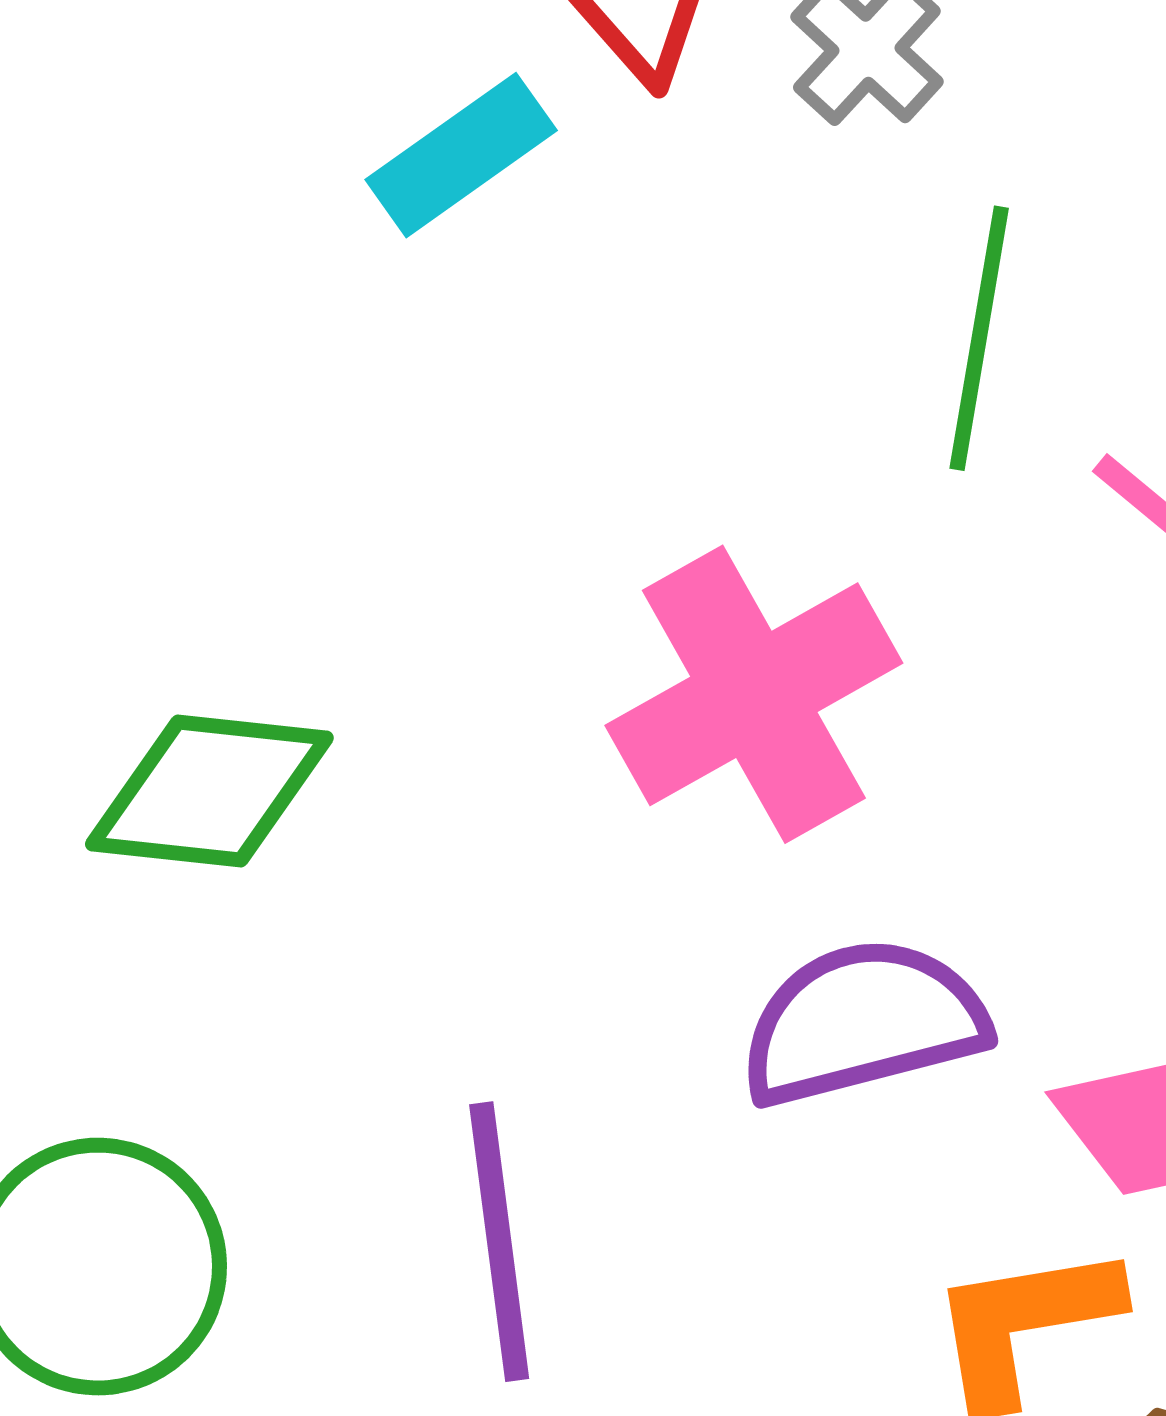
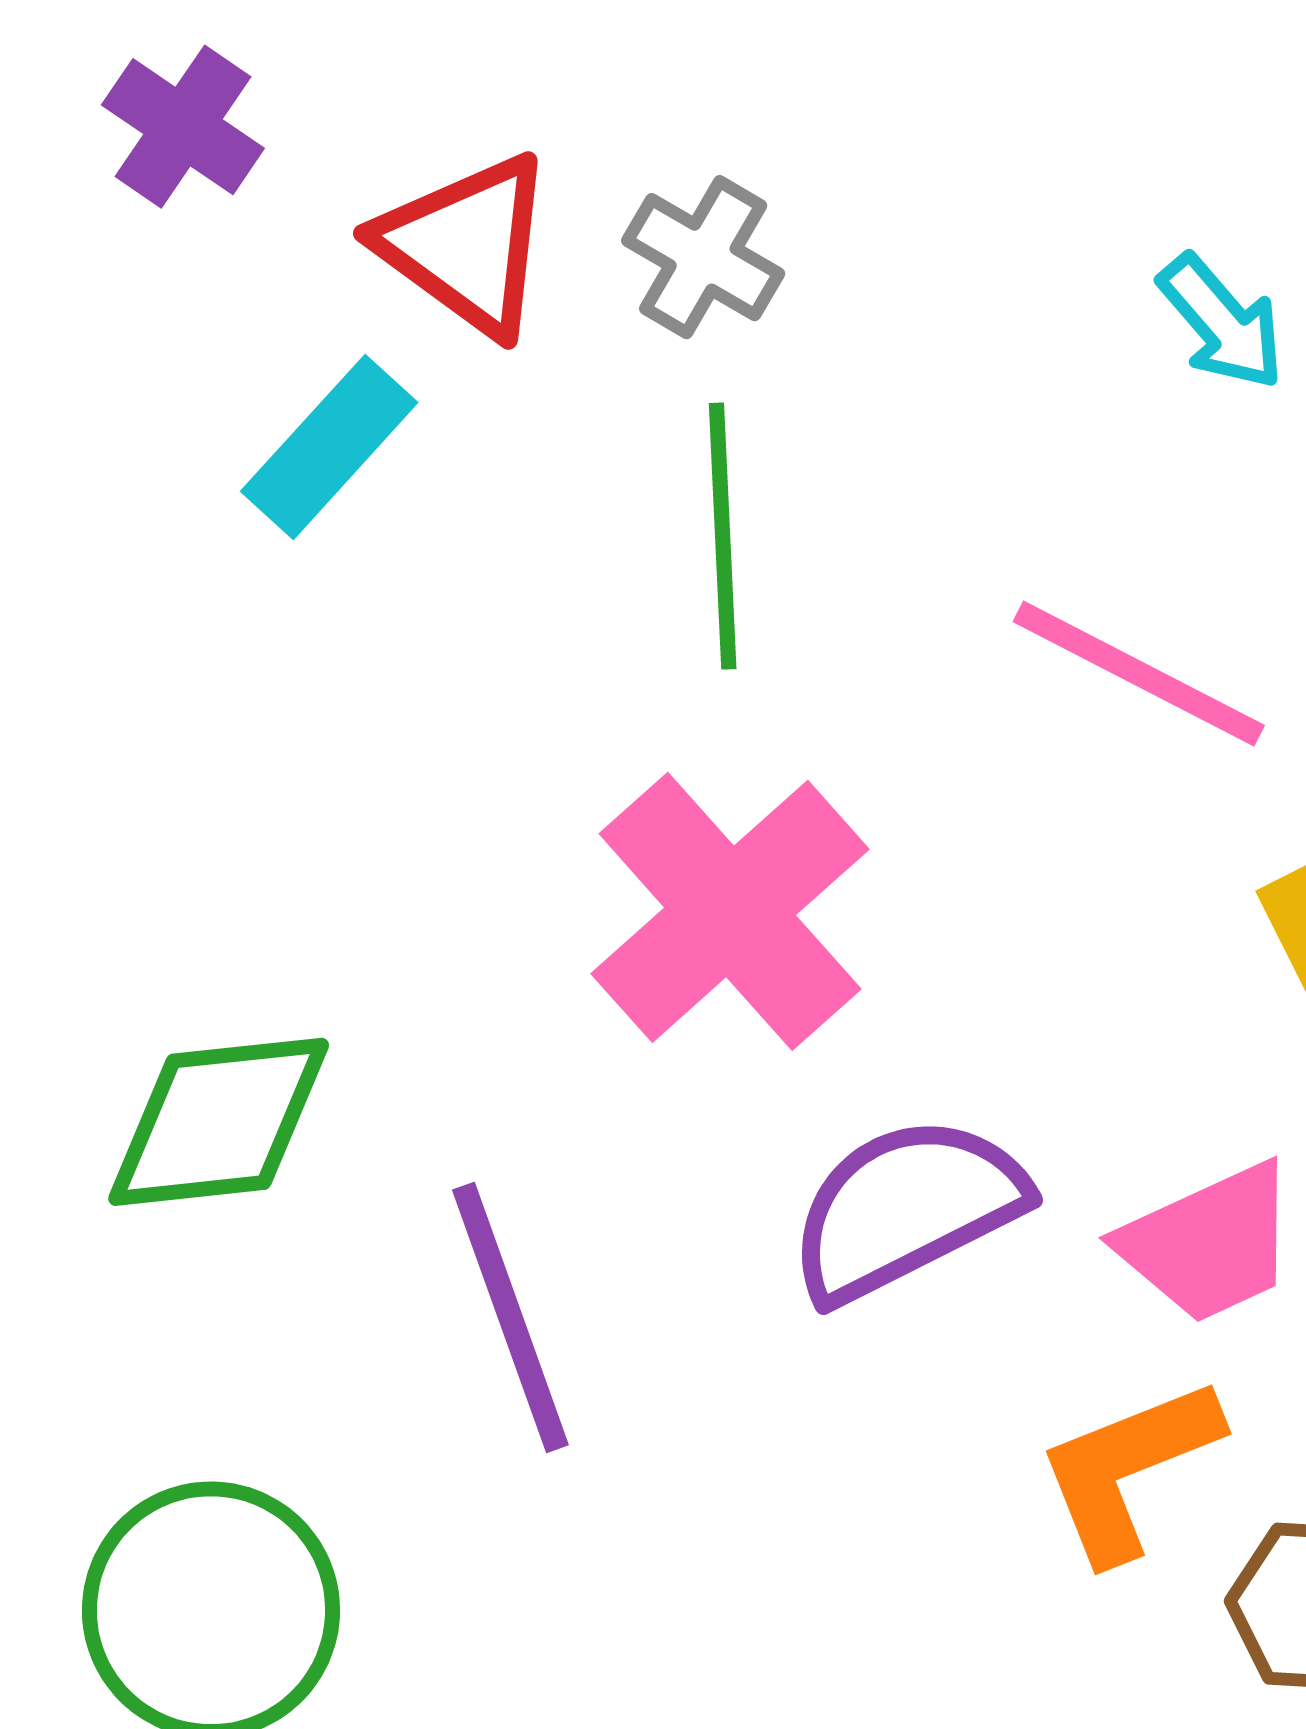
green line: (979, 338) -> (723, 536), moved
purple line: (499, 1242) -> (510, 1317), moved

